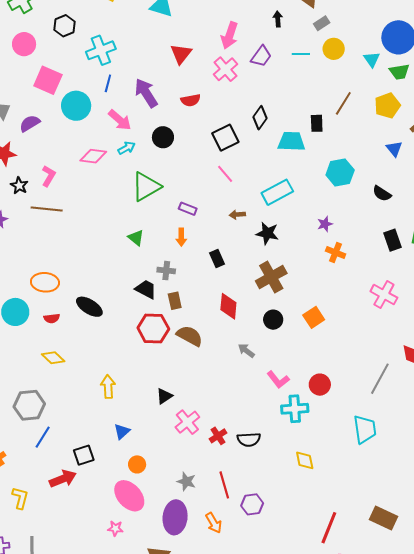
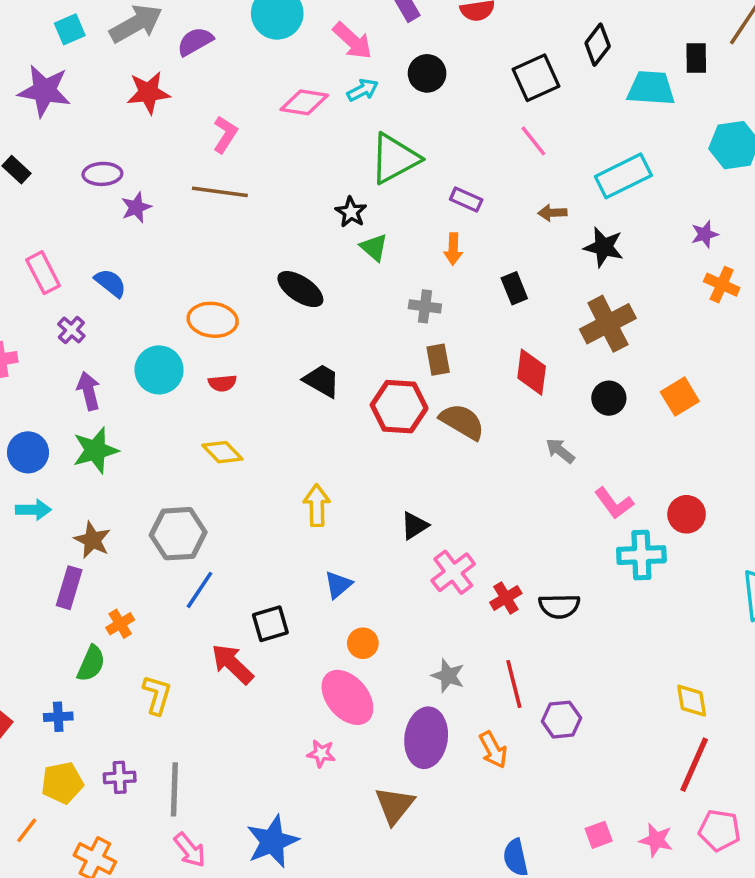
black star: (19, 186) -> (351, 212), moved
black trapezoid: (146, 289) -> (322, 381), moved
black ellipse: (89, 307) -> (300, 289), moved
yellow diamond: (305, 460) -> (692, 701), moved
red arrow: (63, 479) -> (232, 664), turned -116

